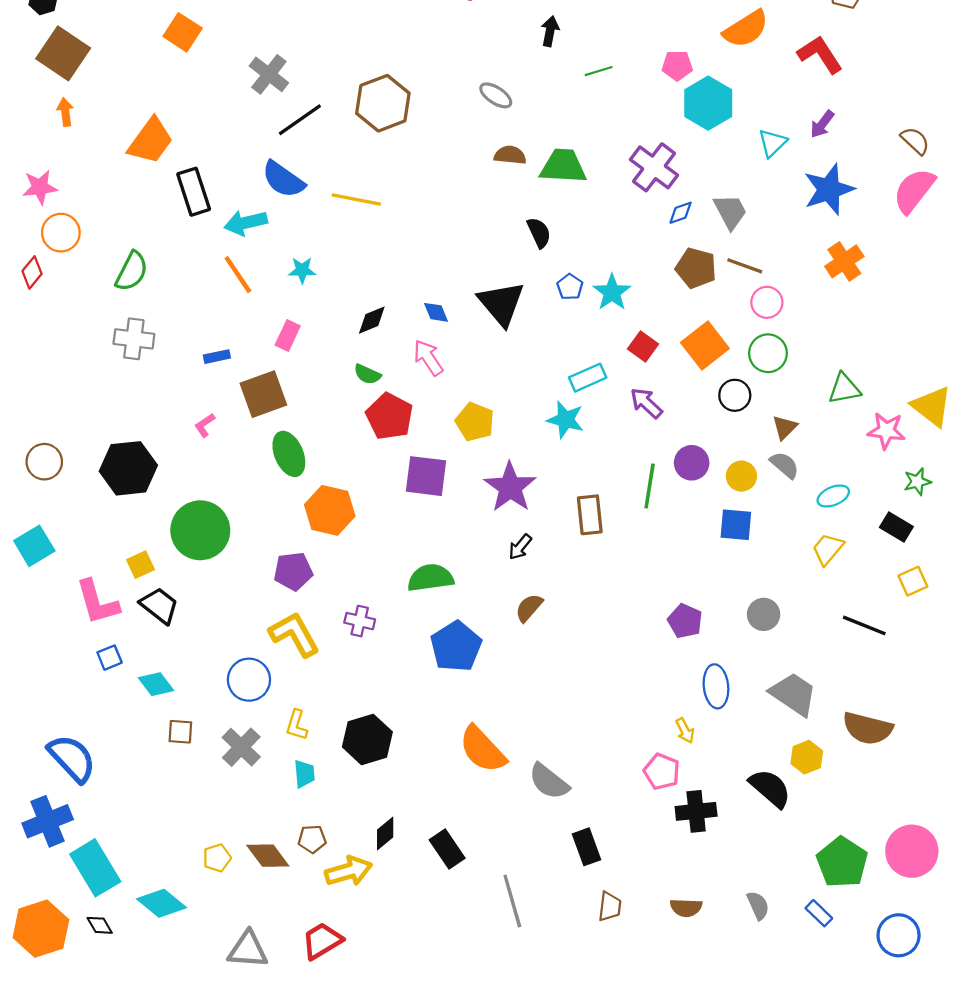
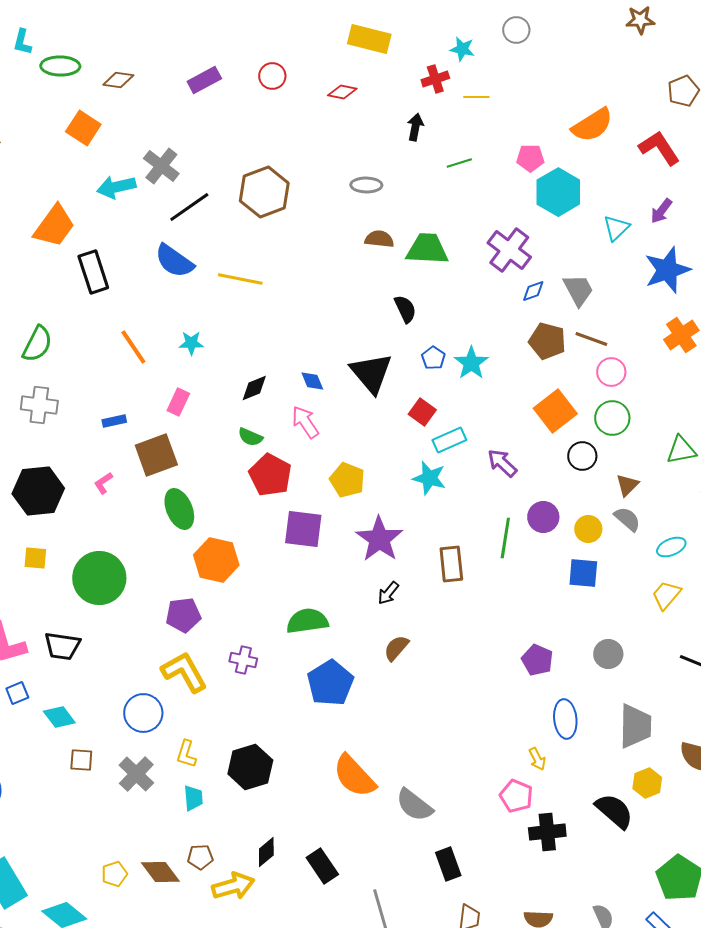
gray ellipse: (496, 95) -> (366, 185), turned -32
cyan arrow: (246, 223) -> (116, 187), moved
red square: (643, 347) -> (422, 412), moved
black hexagon: (128, 468) -> (38, 491), moved
yellow square: (141, 565) -> (35, 558), moved, turned 30
black trapezoid: (159, 606) -> (62, 646), turned 150
gray trapezoid: (793, 694) -> (635, 726), turned 57

